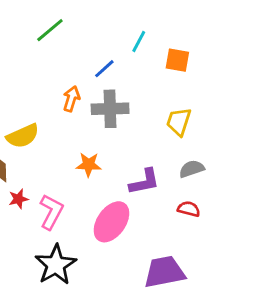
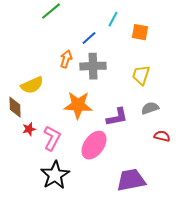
orange star: (89, 165) -> (78, 105), size x1.6
red semicircle: (189, 209) -> (162, 136), moved

